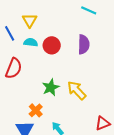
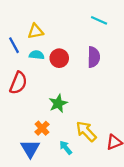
yellow triangle: (30, 20) -> (36, 31), turned 49
yellow arrow: (77, 90) -> (86, 131), moved

